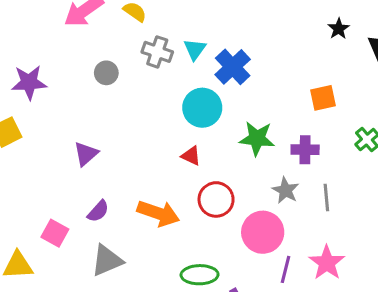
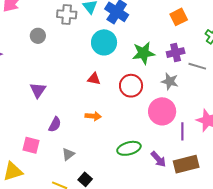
red triangle: (191, 156) -> (94, 79), moved
gray line: (326, 198) -> (197, 66), moved, turned -54
red circle: (216, 199) -> (131, 86), moved
orange arrow: (158, 213) -> (93, 116), size x0.6
gray triangle: (107, 260) -> (68, 154), size x0.6

